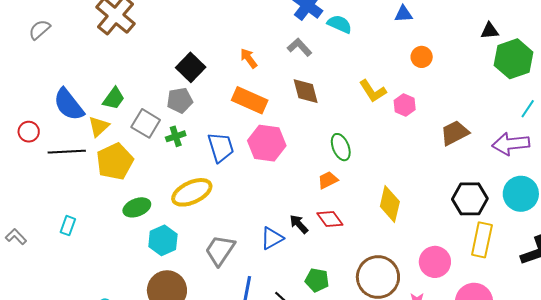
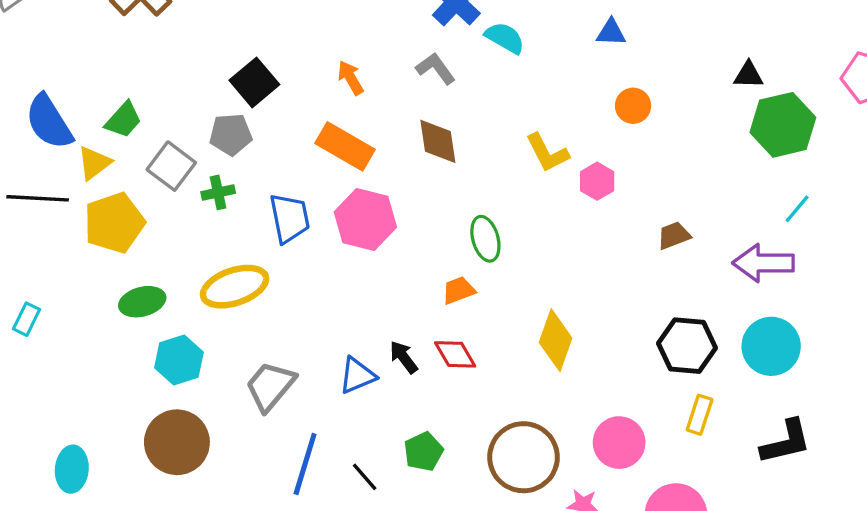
brown trapezoid: (455, 133) -> (674, 235), size x0.7
yellow rectangle: (482, 240) -> (700, 415), size x0.7
green pentagon: (317, 280) -> (423, 452), turned 30

